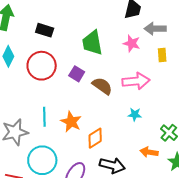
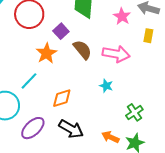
cyan line: (44, 117) -> (29, 81), moved, turned 30
orange star: (71, 122) -> (46, 53), moved
orange arrow: (149, 152) -> (110, 137), moved

